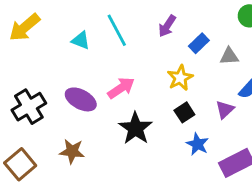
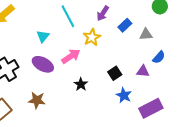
cyan triangle: (81, 40) -> (43, 36), moved, turned 48
yellow star: (180, 78) -> (92, 37), moved
purple triangle: (225, 110) -> (143, 71), turned 48
black star: (135, 128) -> (81, 84), size x0.6

